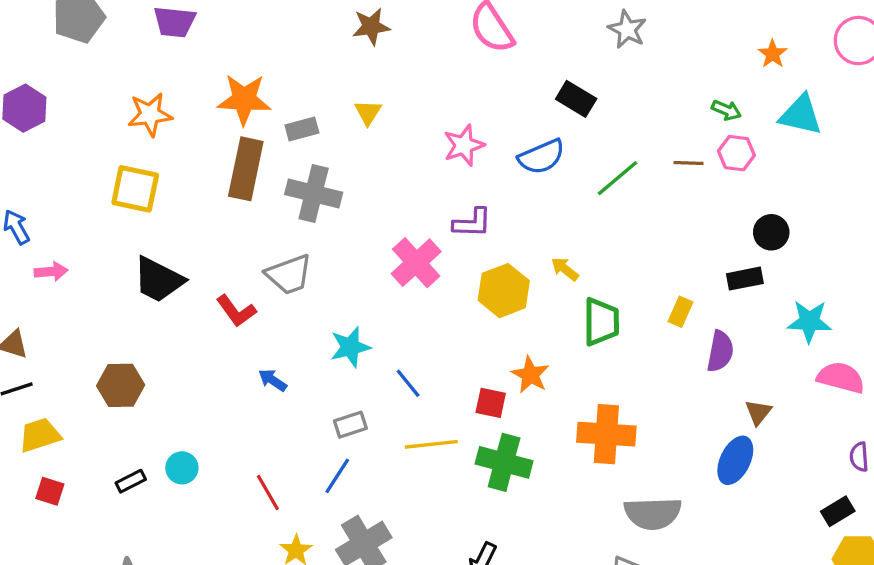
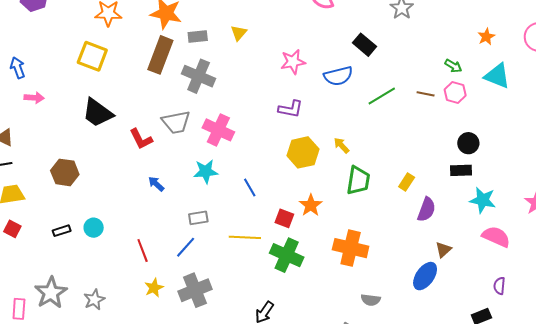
pink cross: (416, 263) -> (218, 130), moved, turned -32
black rectangle: (745, 279) -> (461, 170), moved
blue line: (408, 383) -> (250, 188), moved
gray semicircle: (653, 513) -> (371, 300), size x0.6

